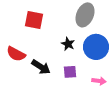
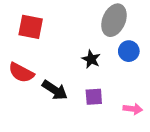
red square: (34, 20) -> (31, 27), moved
blue circle: (96, 47) -> (129, 51), moved, size x0.6

